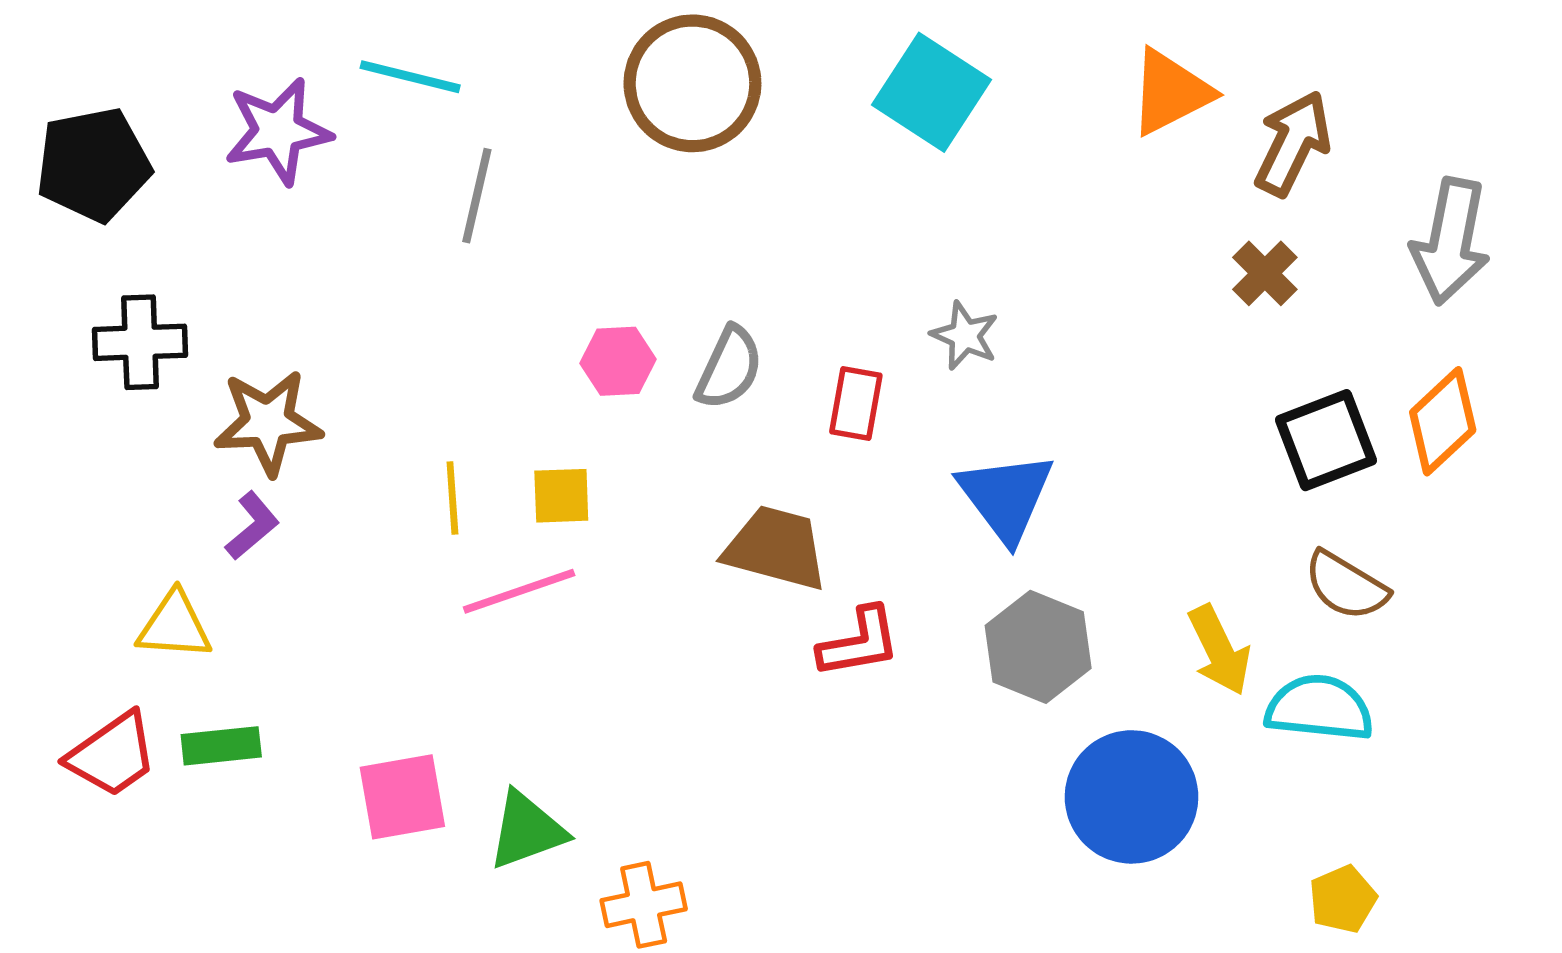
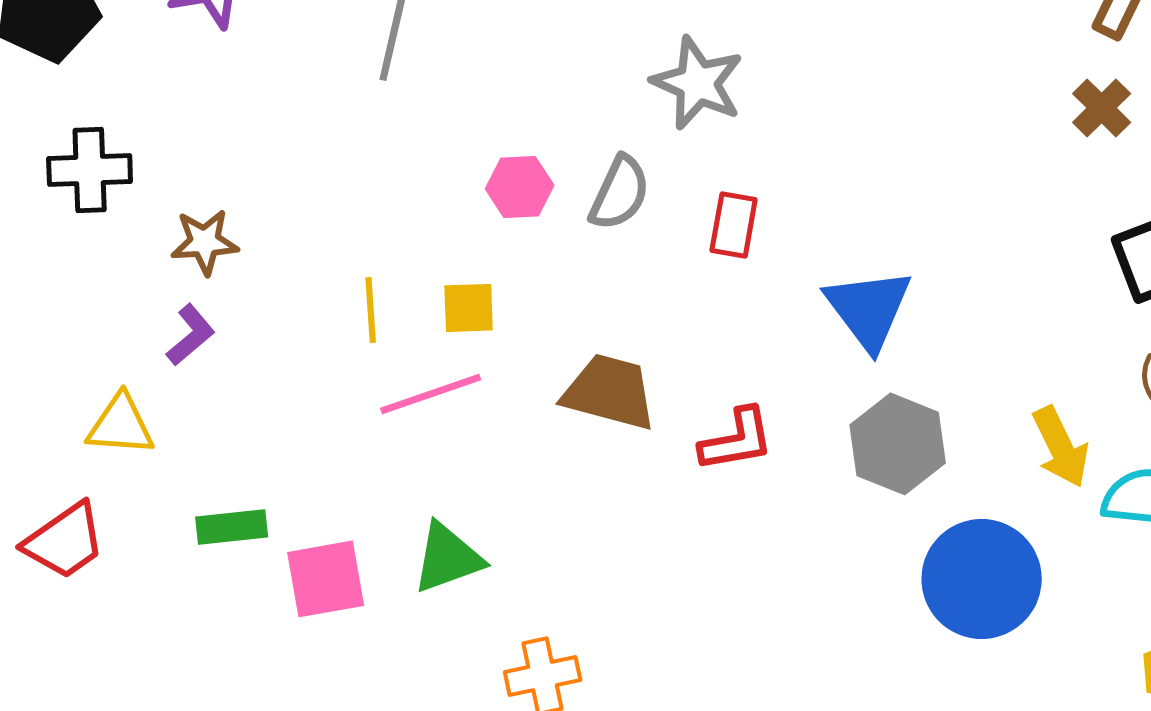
gray star: (965, 336) -> (698, 83), moved, size x1.5
brown star: (268, 422) -> (205, 242), size x0.7
brown trapezoid: (776, 548) -> (610, 392), moved
green rectangle: (221, 746) -> (232, 527), moved
green triangle: (527, 830) -> (448, 558), moved

